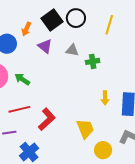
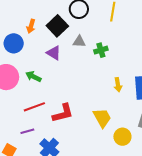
black square: (52, 20) -> (57, 26), moved
purple triangle: (45, 46) -> (54, 53), moved
red L-shape: (47, 119) -> (63, 113), turned 35

